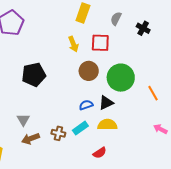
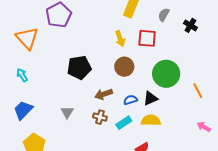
brown circle: (89, 71) -> (124, 67), moved
brown cross: (58, 133) -> (100, 117), moved
brown arrow: (30, 139) -> (104, 94), moved

